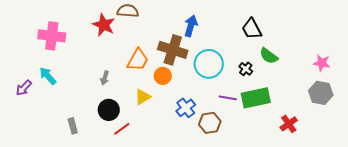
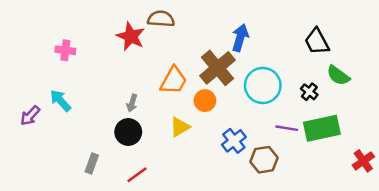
pink cross: (52, 36) -> (65, 50), size x0.6
brown cross: (173, 50) -> (217, 68), turned 32
black circle: (109, 110) -> (128, 132), moved
gray rectangle: (73, 126) -> (92, 163), turned 35
red line: (122, 129) -> (137, 175), moved

